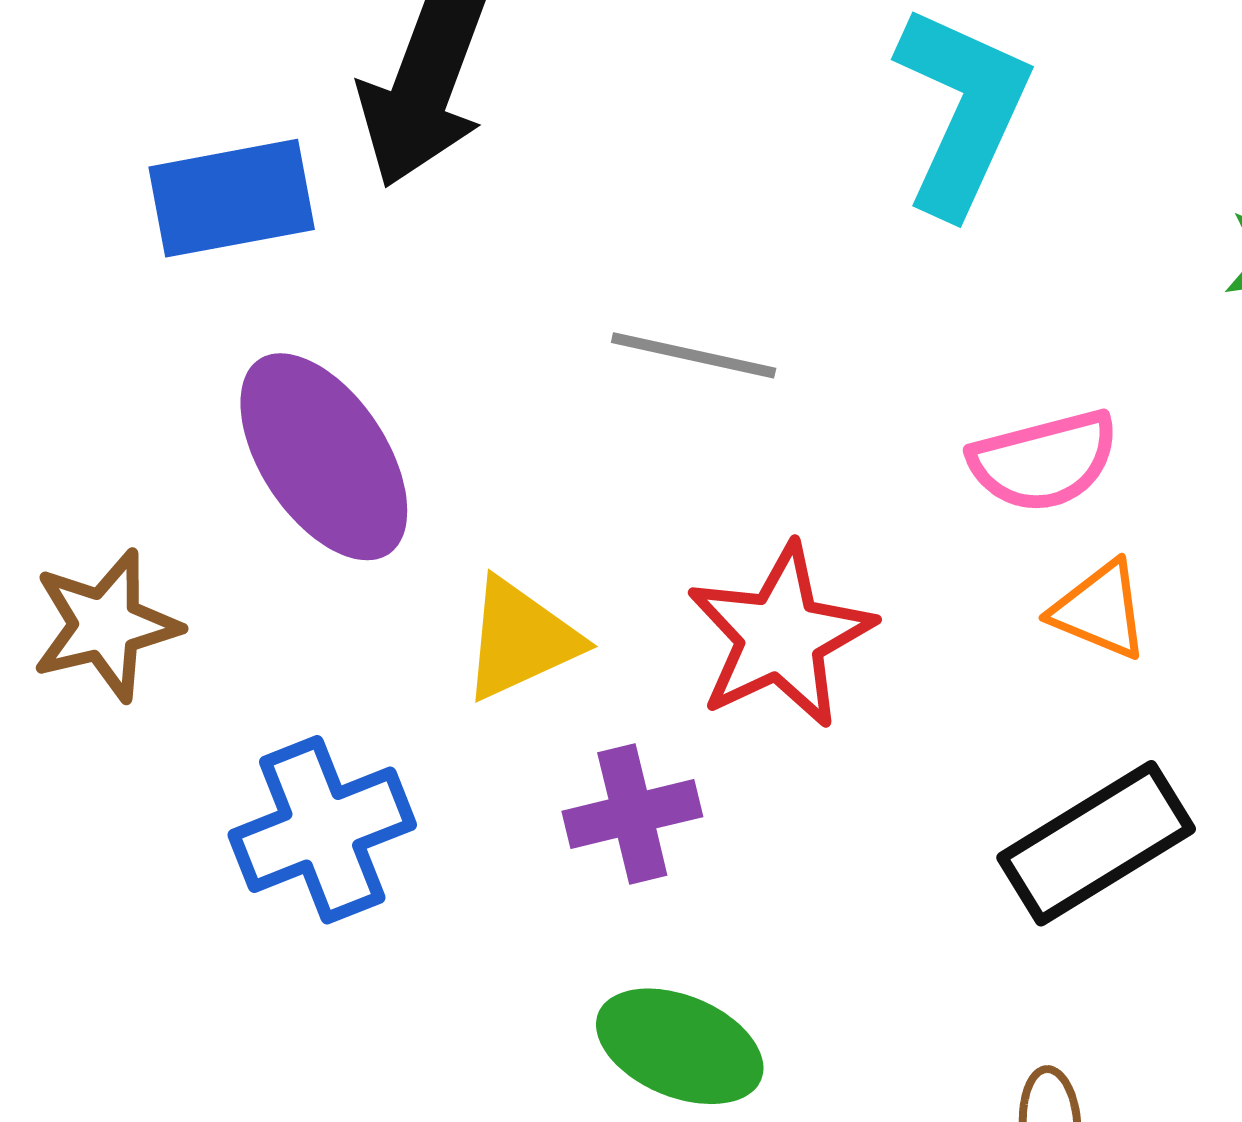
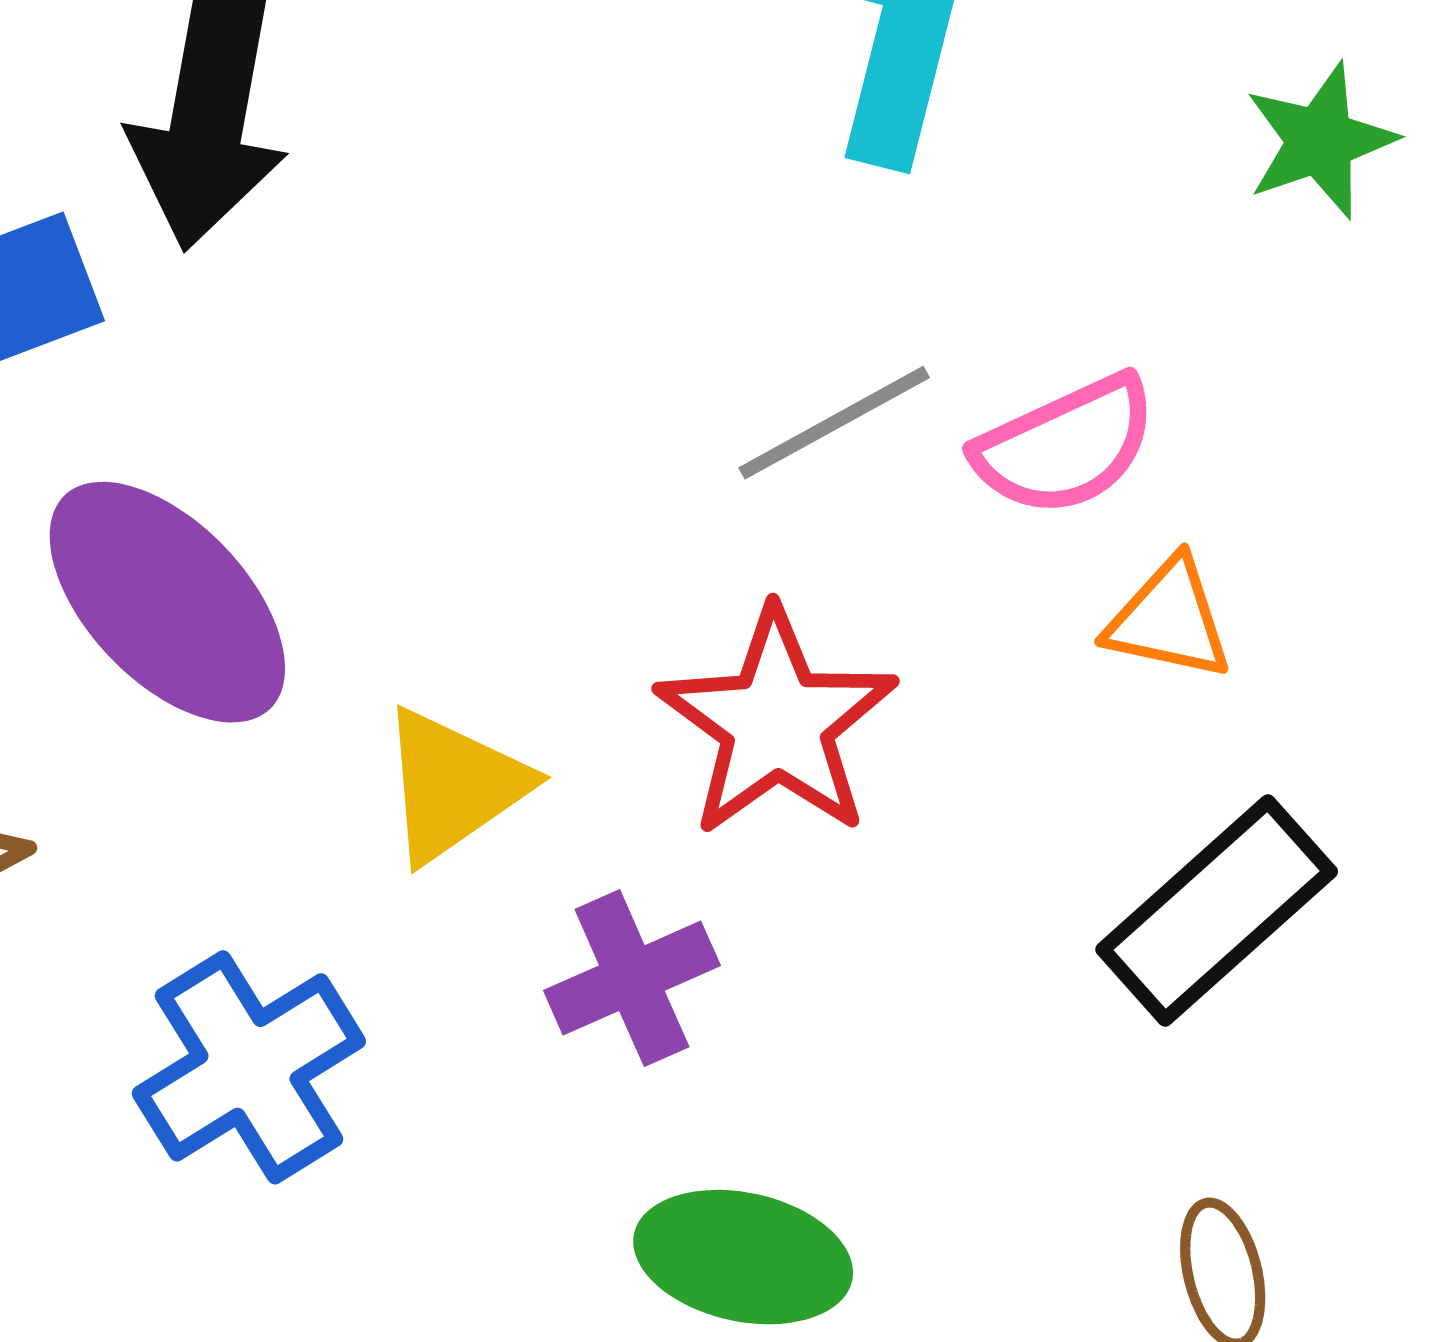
gray line: (694, 355) -> (834, 423), moved, turned -31

